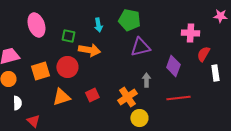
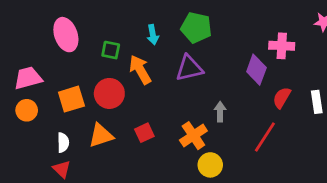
purple triangle: (140, 47) -> (189, 68), moved
orange arrow: (89, 50) -> (140, 70), turned -130
red semicircle: (203, 54) -> (282, 98), moved
purple diamond: (173, 66) -> (256, 70), moved
red line: (178, 98) -> (265, 137), turned -50
white semicircle: (17, 103) -> (63, 143), moved

